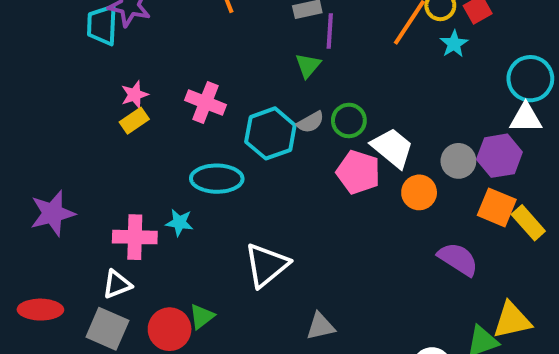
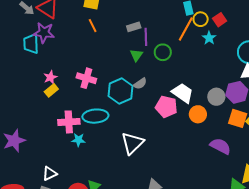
green circle: (349, 120) -> (163, 52), moved
pink cross: (135, 237) -> (69, 122), moved
white triangle: (266, 265) -> (132, 143), moved

